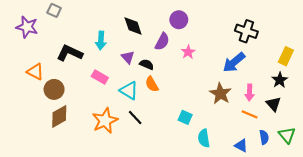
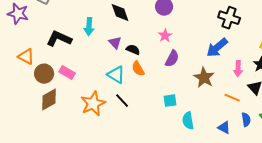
purple semicircle: (162, 42) -> (172, 59), moved
pink star: (188, 52) -> (165, 36), moved
pink rectangle: (100, 77) -> (67, 73), moved
pink arrow: (250, 93) -> (238, 69), moved
cyan square: (185, 117) -> (170, 101), turned -32

